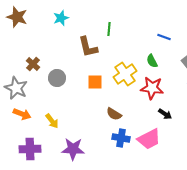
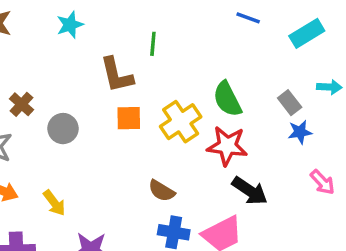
blue line: (164, 37) -> (248, 18), moved
green semicircle: (152, 61) -> (227, 99), size x1.5
orange square: (95, 82) -> (129, 118), moved
black arrow: (165, 114) -> (250, 191), size x1.5

